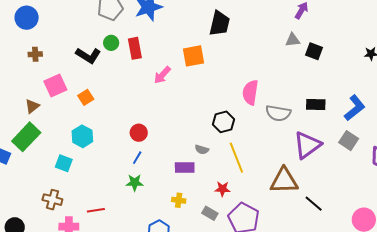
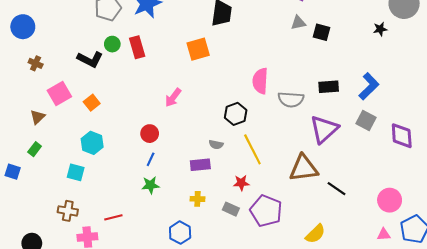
brown cross: (35, 54) -> (36, 63), turned 32
pink arrow: (162, 75) -> (173, 98), moved
green rectangle: (26, 137) -> (35, 149), size x0.5

